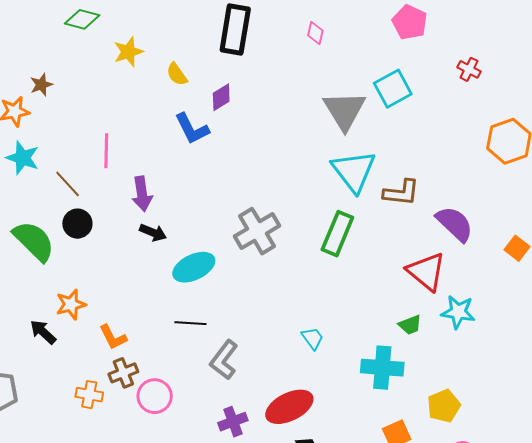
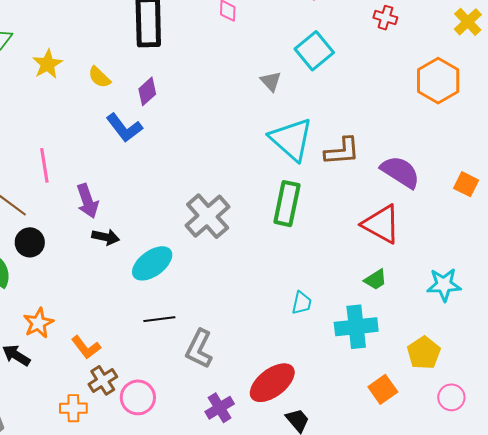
gray triangle: (345, 110) -> (271, 81), size x0.5
cyan star: (458, 312) -> (444, 285), moved
cyan trapezoid: (313, 338) -> (302, 303), moved, turned 60

